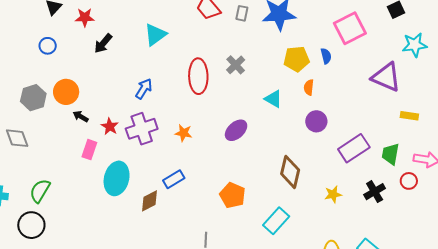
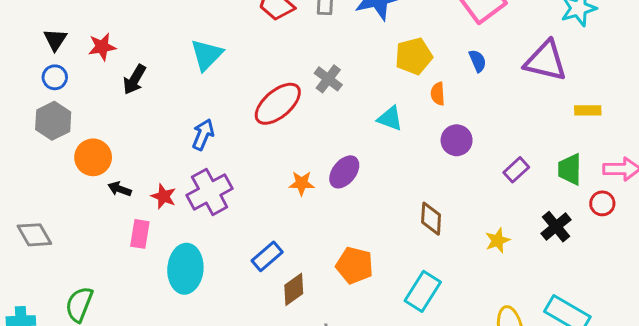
blue circle: (48, 46) -> (55, 77), moved
blue semicircle: (326, 56) -> (478, 61), moved
red ellipse: (198, 76) -> (278, 104), turned 60
gray hexagon: (33, 98) -> (53, 121), moved
orange star: (184, 133) -> (302, 183), moved
purple rectangle: (354, 148) -> (516, 170), size x0.6
brown diamond: (290, 172) -> (431, 219), size x0.7
brown diamond: (149, 201) -> (294, 289), moved

